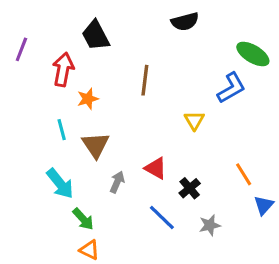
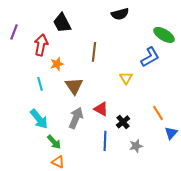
brown triangle: (96, 145) -> (74, 86), moved
gray arrow: (117, 182) -> (76, 118), size x1.5
blue line: (162, 218) -> (105, 141), turned 48

